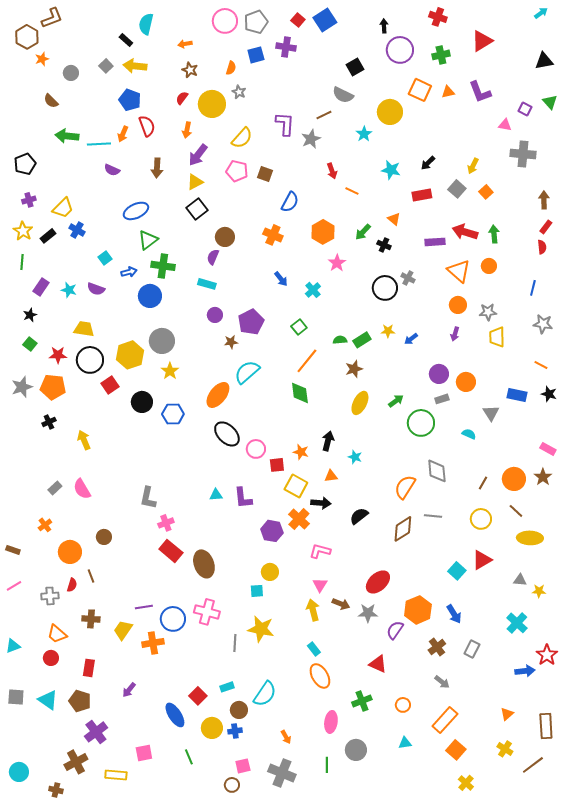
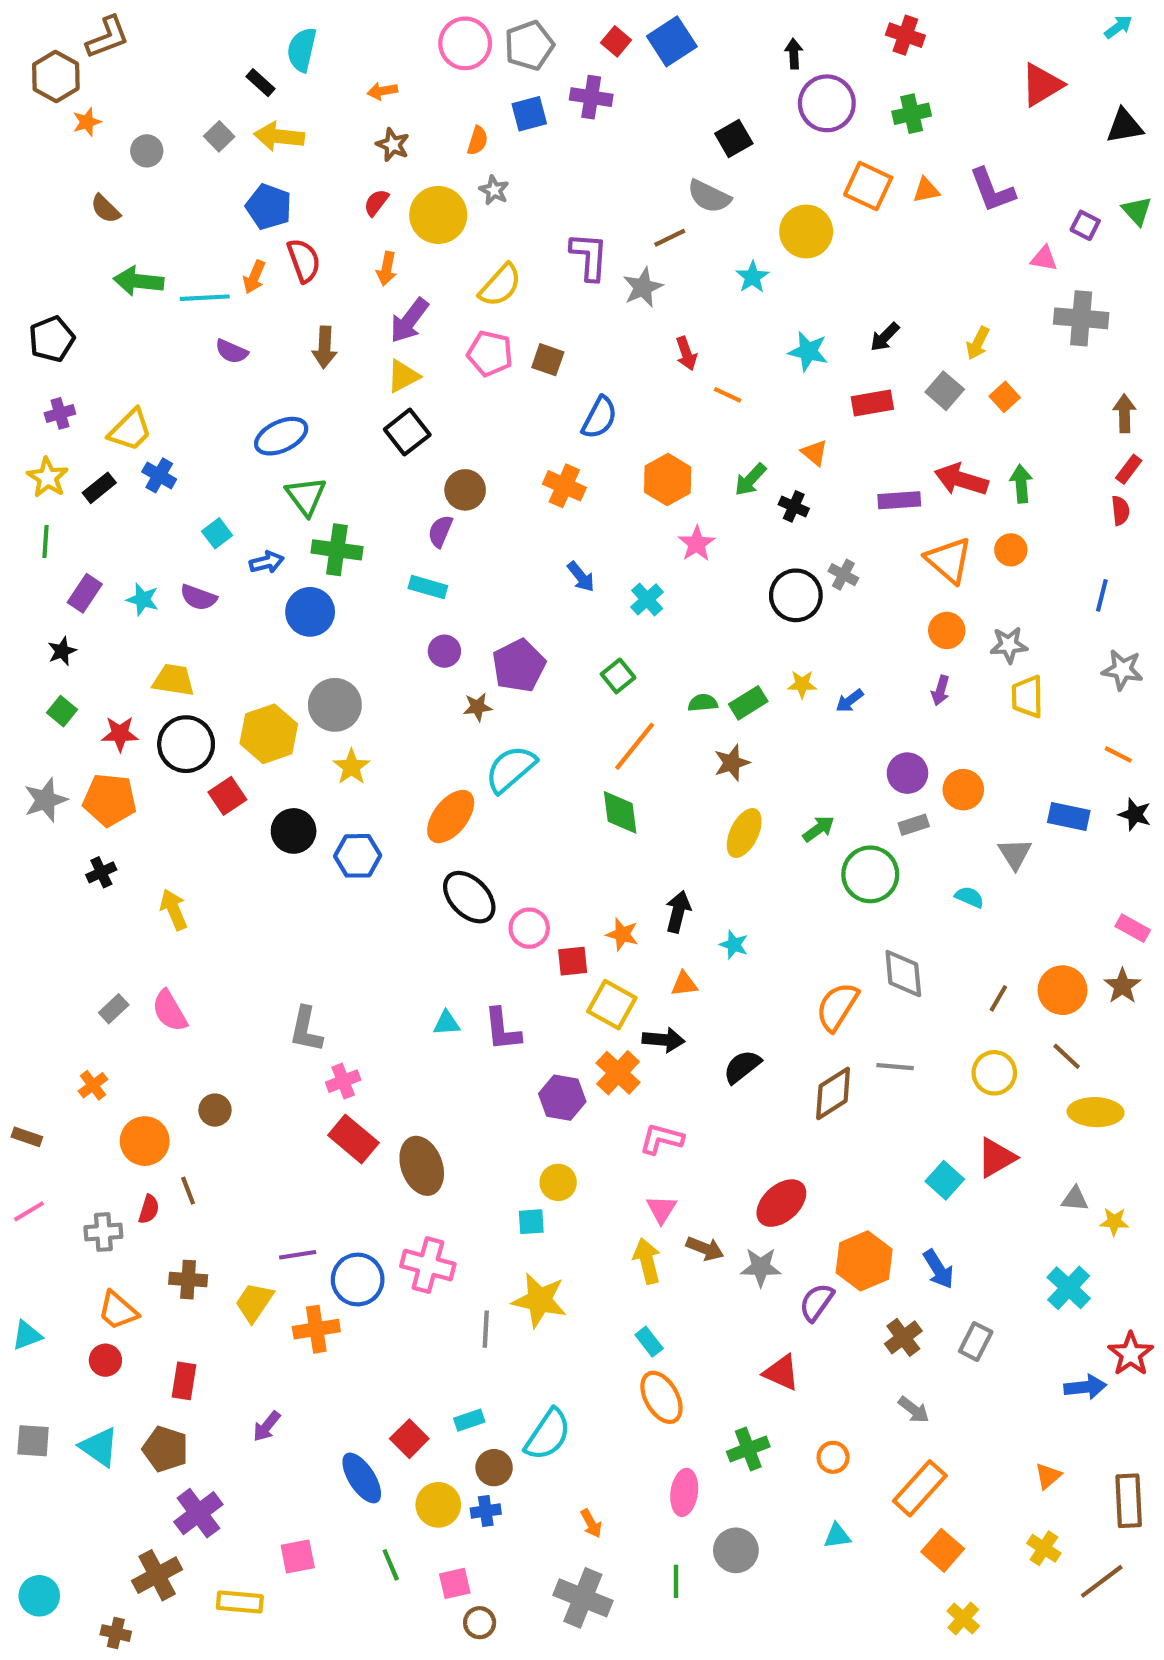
red triangle: (482, 41) -> (1042, 85), moved
green triangle: (148, 240) -> (306, 496), turned -30
pink square: (243, 766) -> (455, 1583), moved

